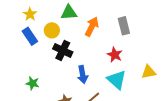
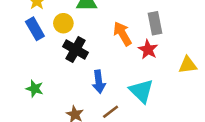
orange arrow: (92, 27) -> (122, 34), moved, turned -60
red star: (115, 55) -> (148, 49), moved
yellow triangle: (149, 72) -> (188, 65), moved

